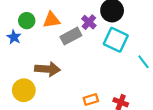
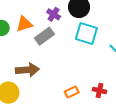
purple cross: (89, 22) -> (54, 14), moved

